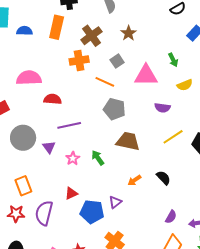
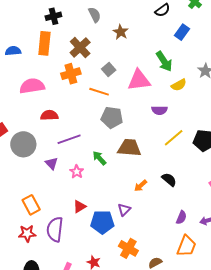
brown star: (128, 33) -> (121, 32), moved
green arrow: (173, 60) -> (164, 61), size x1.5
pink semicircle: (29, 78) -> (32, 86), moved
gray circle: (23, 138) -> (23, 144), moved
green arrow: (98, 158) -> (99, 158), moved

